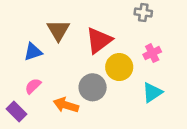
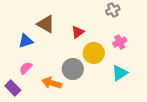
gray cross: (143, 13) -> (113, 10), turned -32
brown triangle: (58, 30) -> (46, 24), turned -30
red triangle: (99, 40) -> (78, 32), size x0.6

